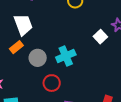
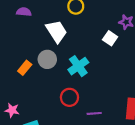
white trapezoid: (23, 25) -> (56, 31), moved
gray circle: (38, 58) -> (47, 59), moved

